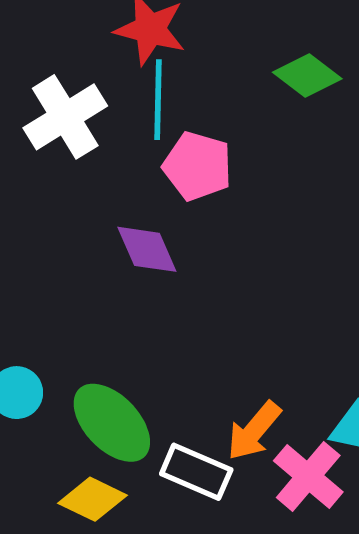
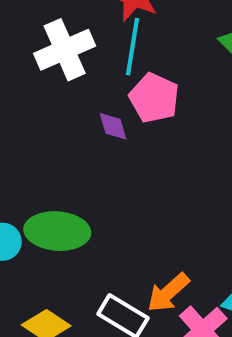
purple diamond: (147, 249) -> (113, 126), moved, size x0.7
green ellipse: (112, 423) -> (57, 231), moved, turned -50

